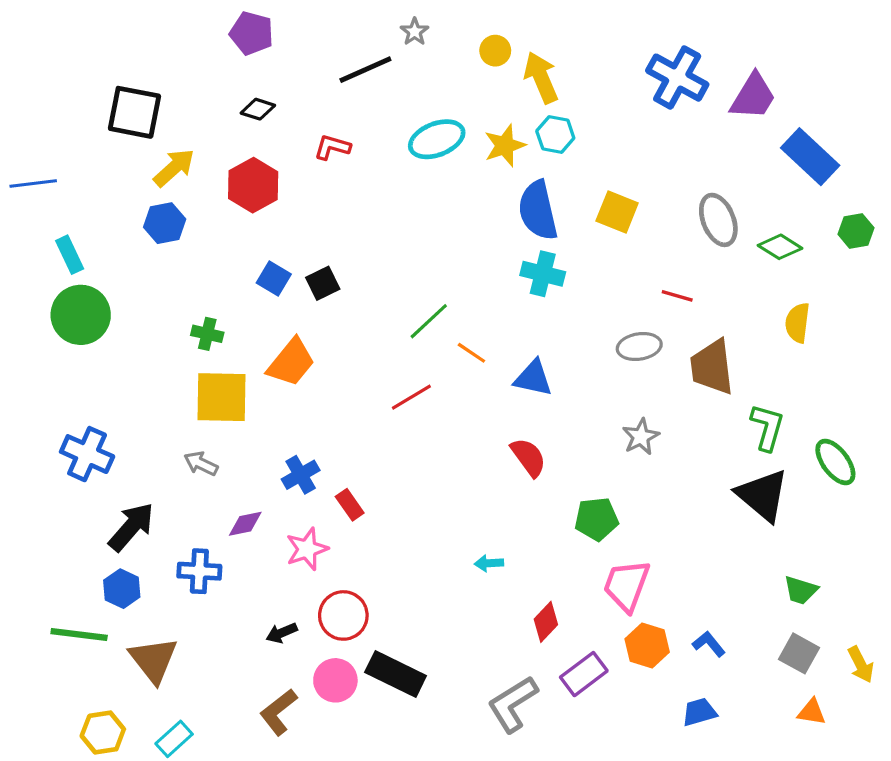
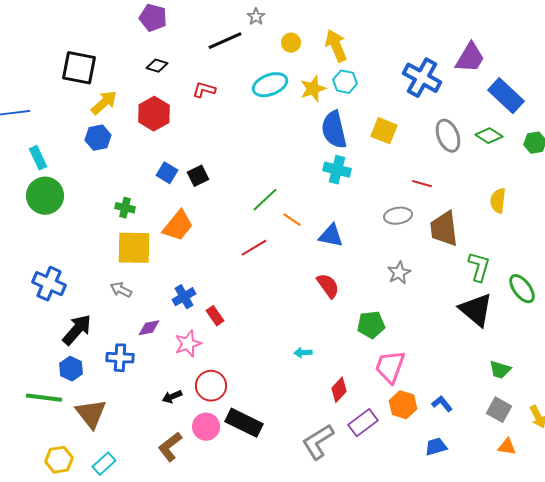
yellow circle: (495, 51) -> (291, 43), moved
blue cross: (677, 78) -> (422, 78), moved
green diamond: (780, 247) -> (489, 136), moved

